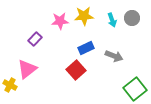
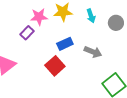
gray circle: (132, 18) -> (116, 23), moved
purple rectangle: (35, 39) -> (27, 33), moved

